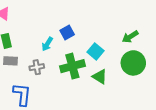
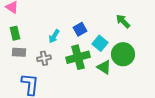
blue square: (67, 33) -> (80, 29), moved
green arrow: (130, 37) -> (123, 21), moved, turned 77
green circle: (133, 63) -> (123, 54), moved

